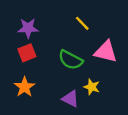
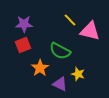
pink triangle: (106, 52) -> (90, 31), moved
orange star: (25, 87) -> (40, 68), moved

